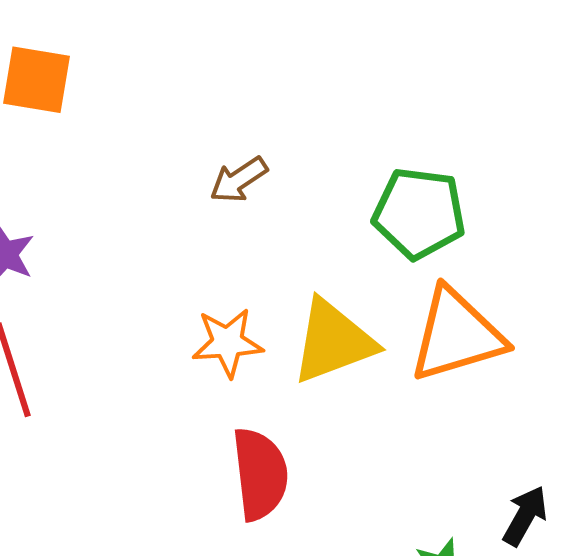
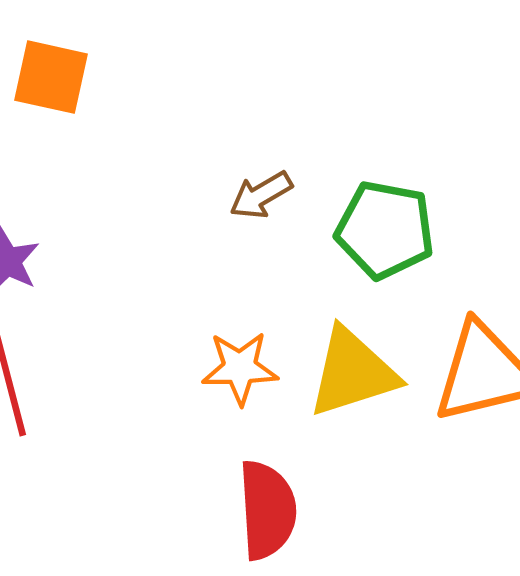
green pentagon: (419, 213) -> (385, 230), moved

